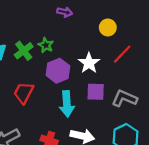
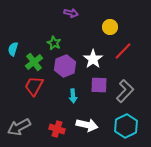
green cross: (24, 51) -> (34, 62), moved
gray L-shape: (124, 98) -> (125, 91), turned 110
cyan arrow: (67, 104) -> (73, 96), size x0.6

